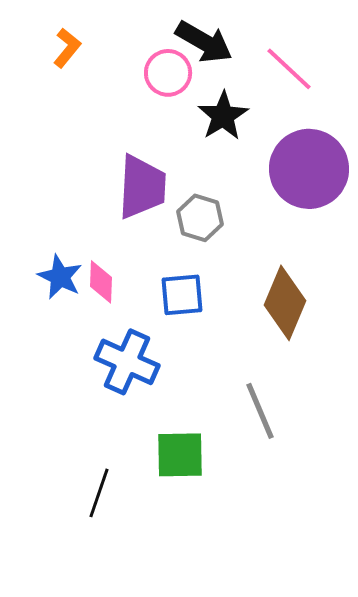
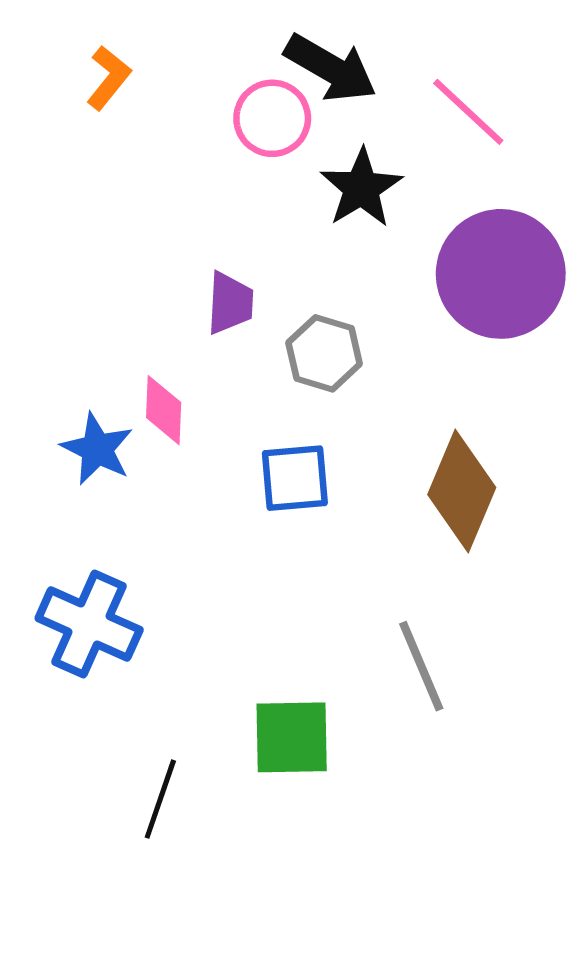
purple trapezoid: (142, 187) -> (230, 303), size x0.6
pink diamond: (101, 282) -> (164, 410), moved
blue cross: (127, 362) -> (89, 624), moved

